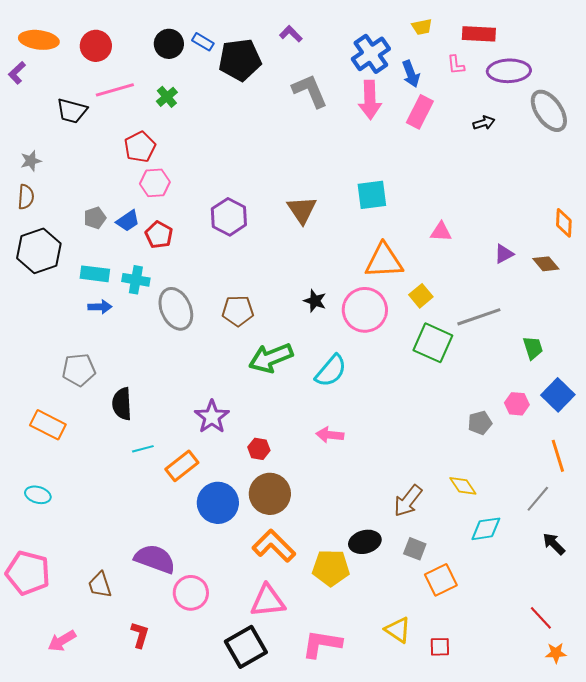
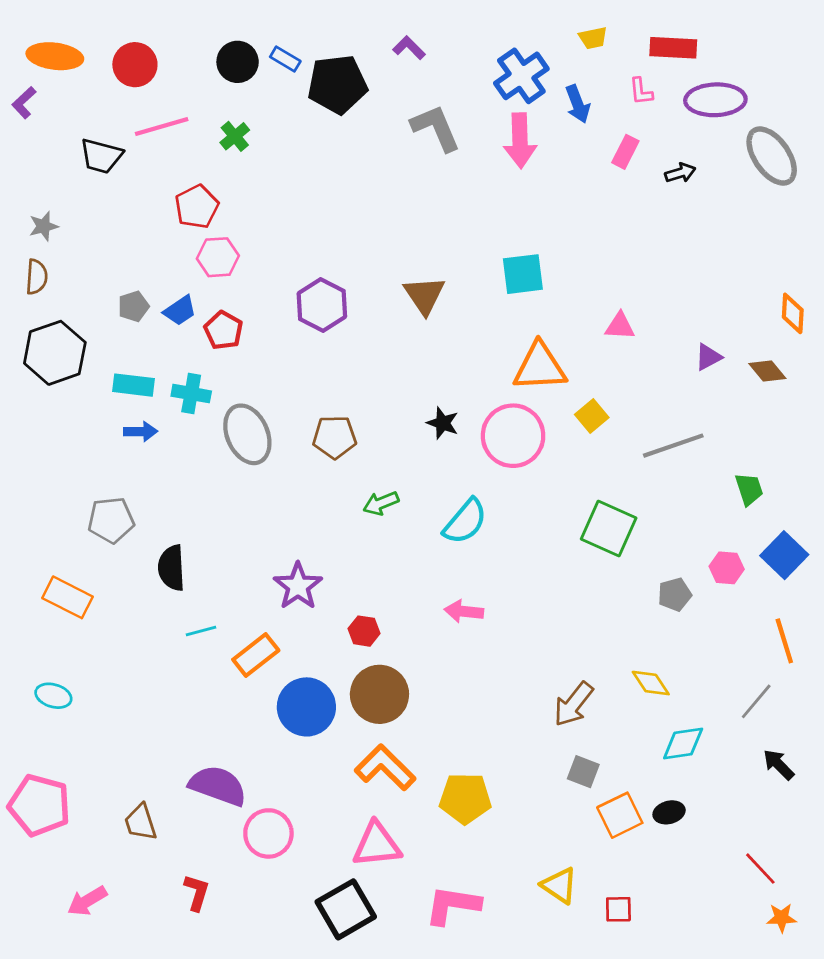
pink rectangle: (420, 112) -> (625, 152), moved, size x0.7
green square: (433, 343) -> (609, 528), moved
green arrow: (271, 358) -> (381, 503), size x0.6
black ellipse: (365, 542) -> (669, 812), moved, size x0.7

